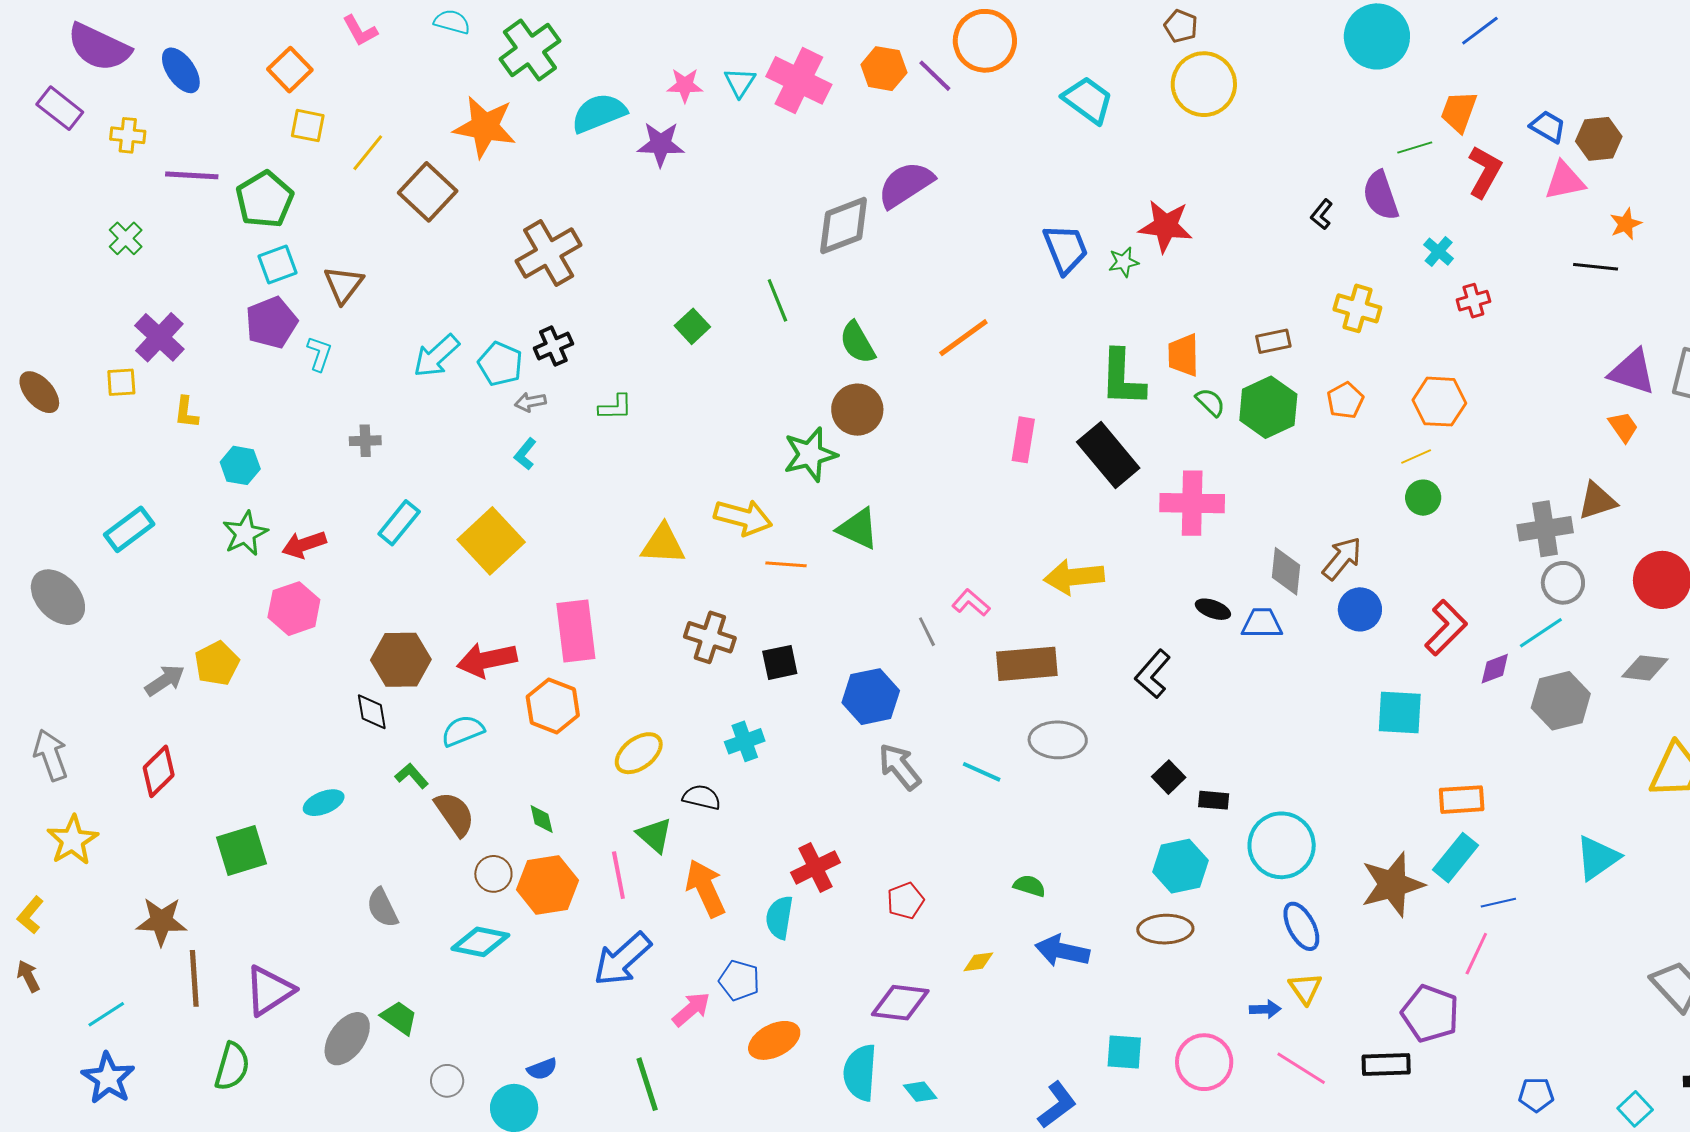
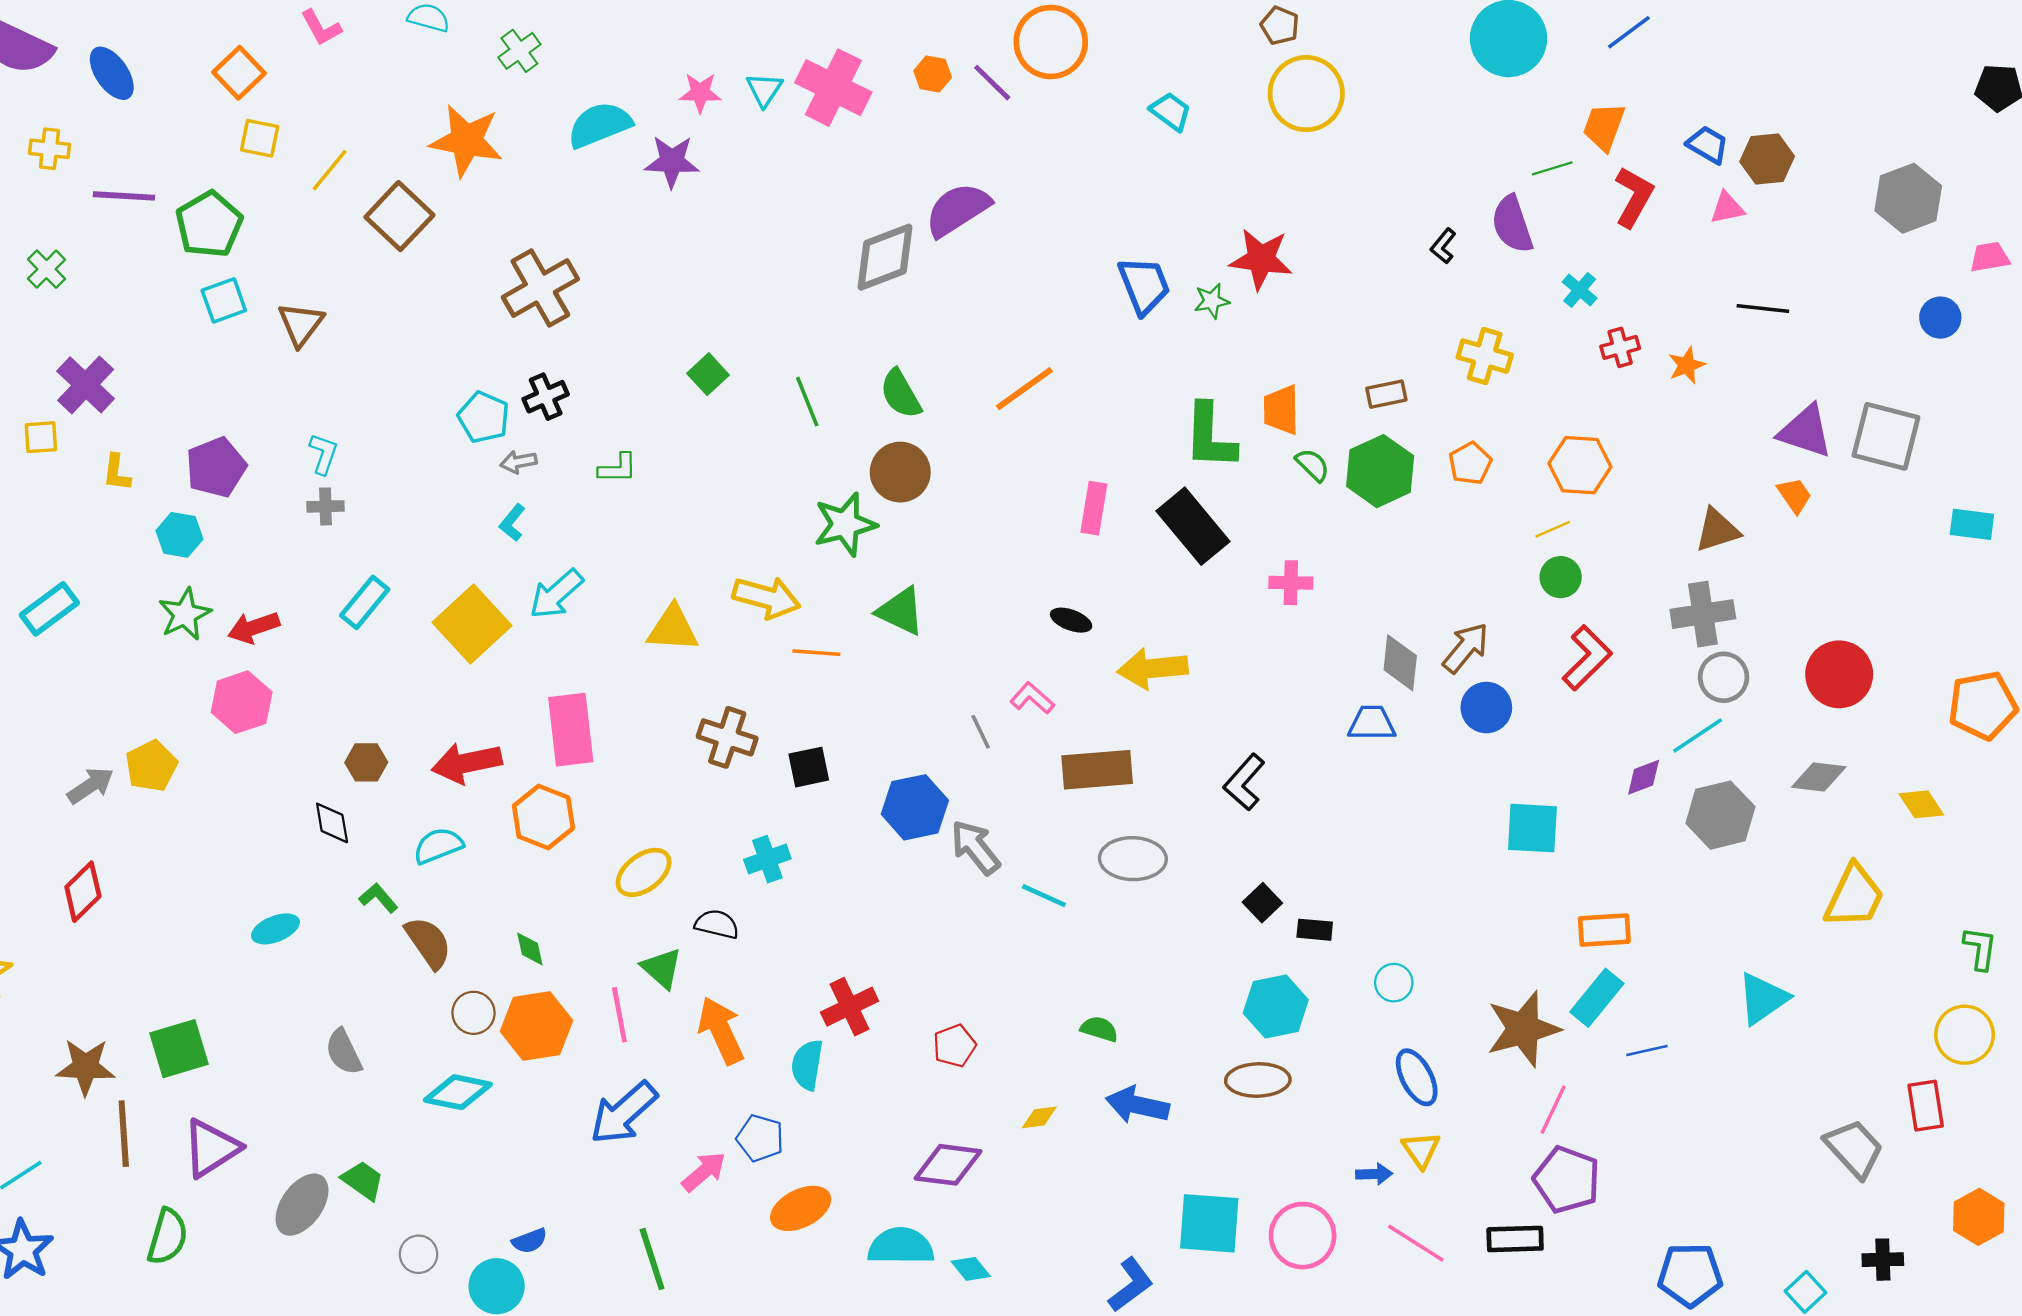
green cross: (530, 50) -> (519, 51), size x0.6
orange hexagon: (884, 69) -> (933, 74), size x0.7
cyan trapezoid: (1088, 100) -> (1171, 112), size x0.7
pink triangle: (1565, 181) -> (1727, 208), size x0.7
orange star: (1626, 224) -> (1687, 365), moved
green line: (777, 300) -> (807, 402), moved
purple pentagon: (271, 323) -> (216, 467), moved
cyan L-shape: (319, 354) -> (323, 454), moved
cyan arrow: (436, 356) -> (556, 594), moved
brown triangle: (1597, 501) -> (1717, 530), moved
pink cross: (1192, 503) -> (1291, 583), size x0.6
black ellipse: (1213, 609) -> (1071, 620), moved
red L-shape: (1446, 628) -> (1587, 658), moved
brown hexagon: (401, 660) -> (366, 762), size x0.6
gray arrow: (900, 767) -> (975, 847), moved
cyan circle: (1282, 845) -> (1394, 983), size x0.5
green square: (242, 850) -> (179, 1049), moved
pink line: (1476, 954) -> (1553, 1110), moved
cyan square: (1124, 1052) -> (1209, 1223), size x1.5
cyan semicircle: (860, 1073) -> (901, 1246), turned 86
blue pentagon: (1536, 1095) -> (1690, 1275), size x1.6

